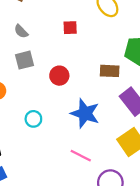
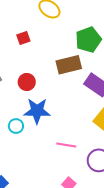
brown rectangle: (110, 71) -> (69, 65), size x1.4
blue star: (85, 113) -> (37, 111), moved

